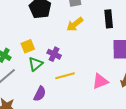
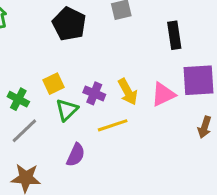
yellow arrow: (75, 24) -> (128, 92), moved, turned -78
pink triangle: (100, 81) -> (163, 94), moved

